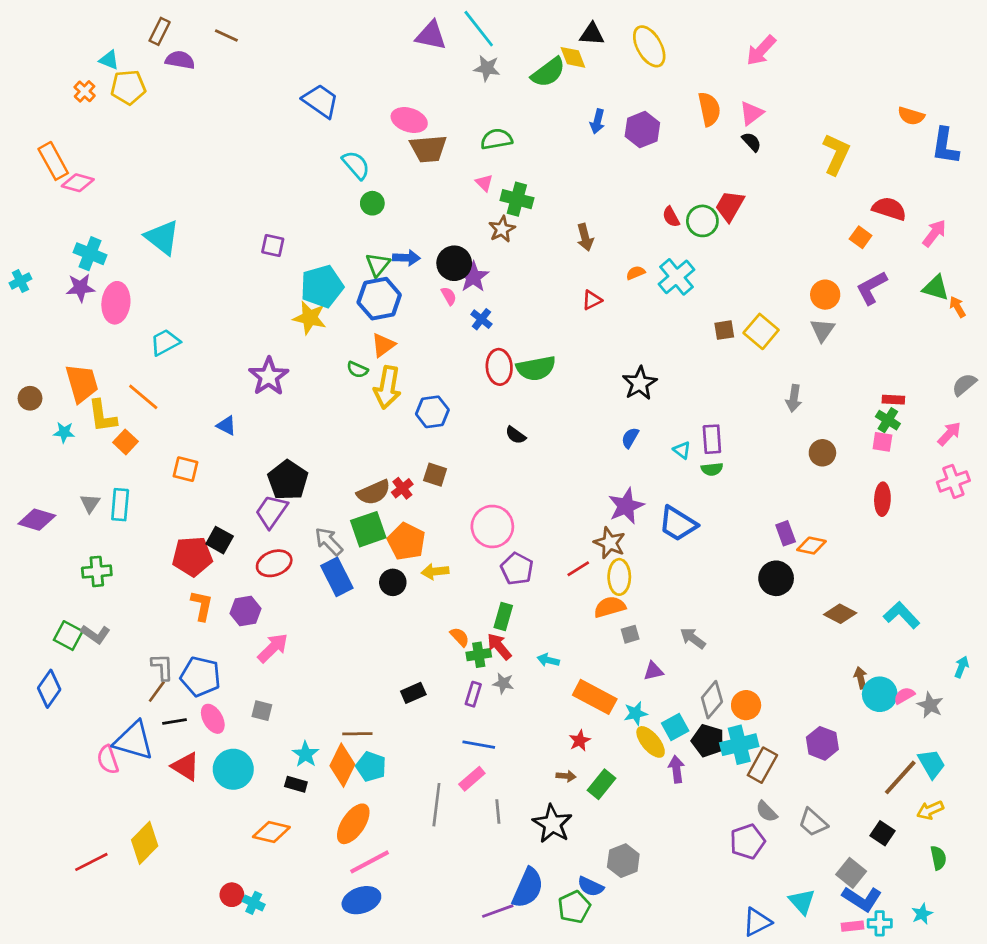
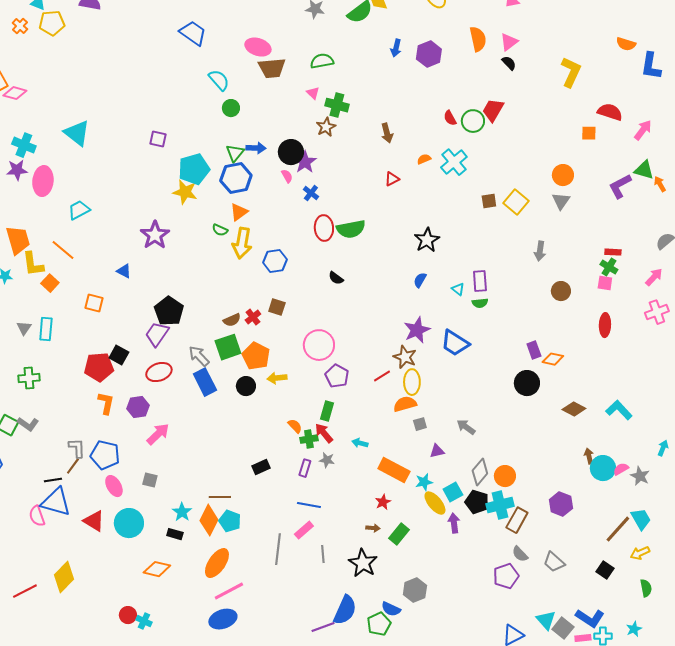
orange square: (861, 237) -> (589, 133), turned -35
purple L-shape: (872, 288) -> (620, 186), moved
brown semicircle: (374, 492) -> (232, 320), size x0.7
black line: (175, 721) -> (53, 480), moved
gray square: (851, 873) -> (563, 628), moved

